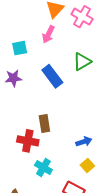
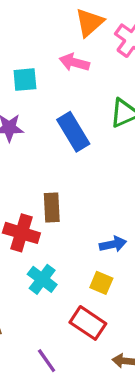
pink arrow: (48, 34) -> (74, 62), turned 72
yellow square: (87, 166) -> (101, 283), moved, turned -32

